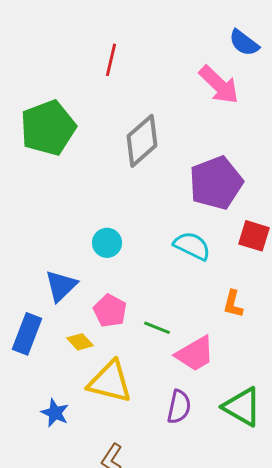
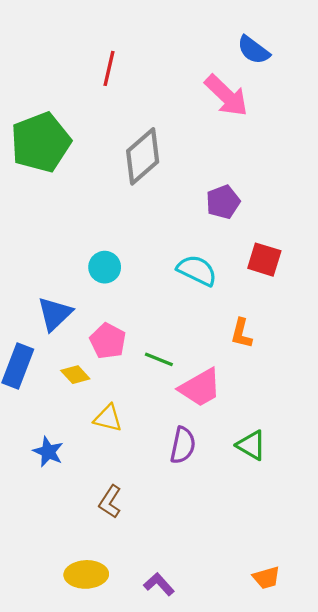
purple pentagon: (216, 183) -> (223, 202), size x0.6
yellow triangle: (110, 382) -> (108, 418), size x0.6
green triangle: (242, 407) -> (251, 445), size x0.7

